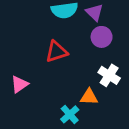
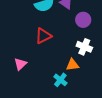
purple circle: (102, 37) -> (83, 20), moved

